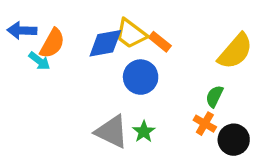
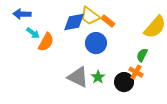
orange semicircle: (52, 43) -> (46, 42), moved
black circle: (234, 140) -> (124, 82), moved

